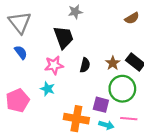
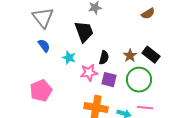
pink star: (54, 65) -> (89, 73), moved
cyan star: (48, 89) -> (69, 58), moved
purple square: (101, 105) -> (109, 80), moved

